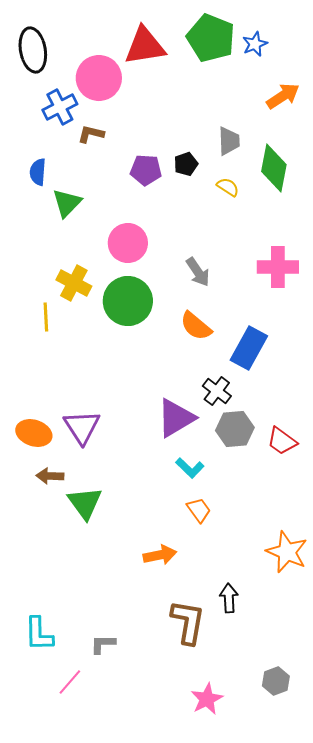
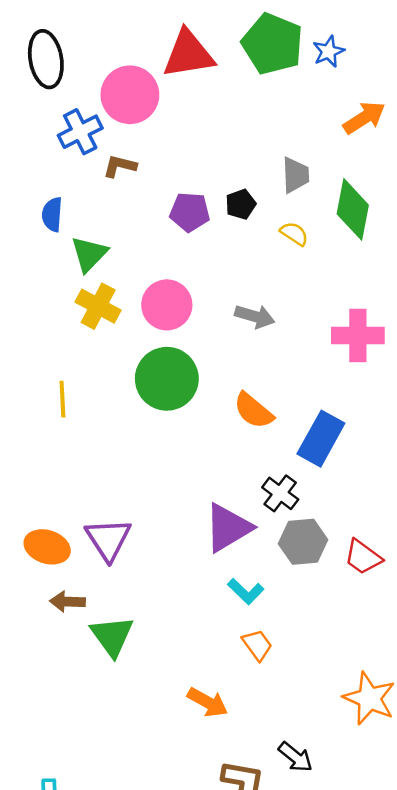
gray arrow: (198, 272) -> (255, 316), moved, turned -40
yellow cross: (74, 283) -> (98, 306), moved
orange arrow: (160, 555) -> (208, 702), turned 40
black arrow: (229, 598) -> (295, 757), turned 132

